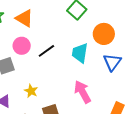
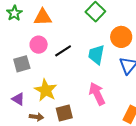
orange triangle: (24, 18) -> (43, 17), turned -36
yellow star: (31, 91) -> (46, 90), size x1.6

